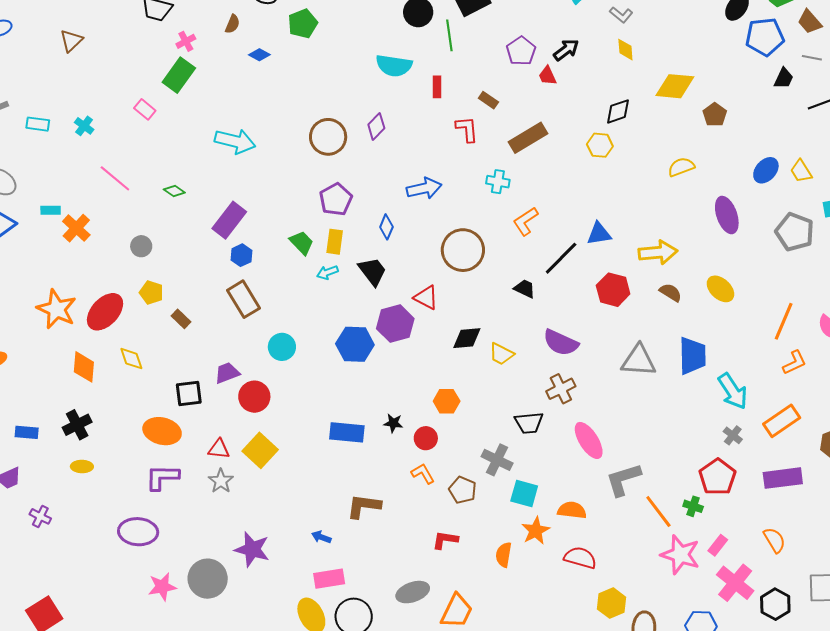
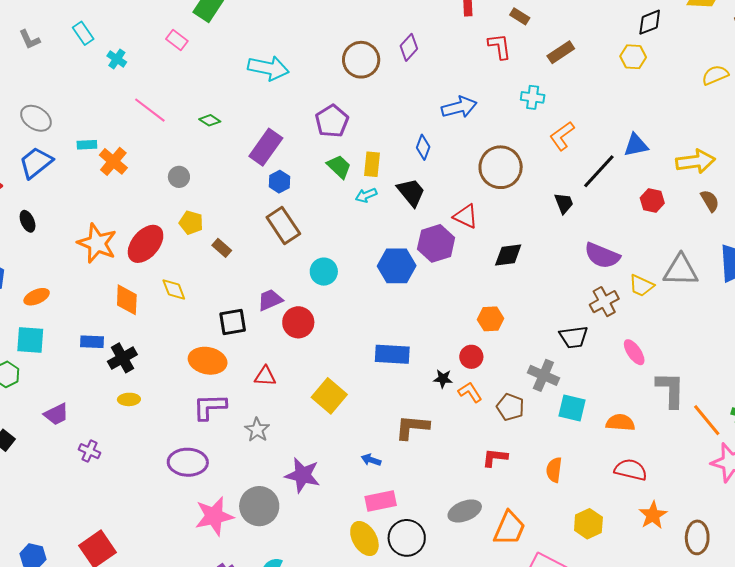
cyan rectangle: (38, 124) -> (83, 33), moved, turned 50
brown rectangle: (528, 138) -> (561, 52), size x0.7
purple pentagon: (336, 199) -> (332, 121), moved
black trapezoid: (525, 289) -> (564, 203), turned 45
red hexagon: (613, 290) -> (652, 200), size x0.7
brown semicircle: (671, 292) -> (710, 201), turned 30
yellow trapezoid: (501, 354) -> (641, 286), moved
black star: (393, 423) -> (443, 379), moved
blue rectangle: (27, 432) -> (92, 342), moved
pink ellipse: (589, 440) -> (634, 352), size x0.7
yellow square: (260, 450) -> (329, 396), moved
gray L-shape: (623, 479) -> (670, 390), turned 111
gray star: (221, 481) -> (257, 430), moved
orange star: (536, 531) -> (653, 515), moved
pink star: (162, 587) -> (214, 516), size x1.4
yellow hexagon: (611, 603) -> (588, 524), moved

